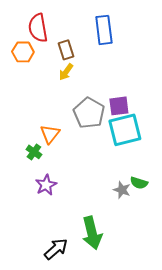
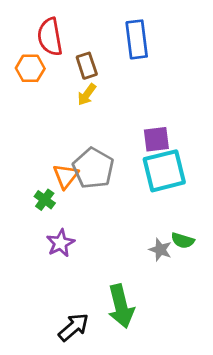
gray pentagon: (89, 113) -> (93, 168), moved

